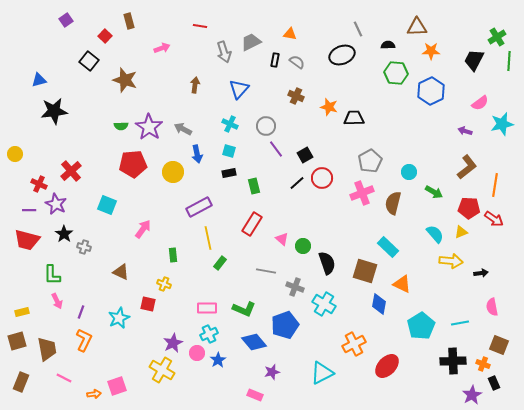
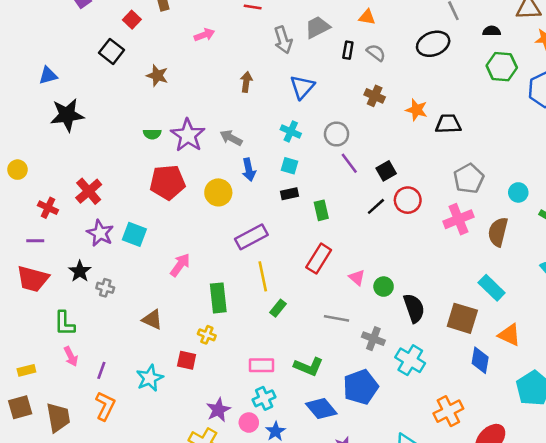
brown star: (125, 80) -> (157, 76), size x0.7
purple star: (56, 204) -> (100, 233), moved
green rectangle: (173, 255) -> (218, 298), size x1.6

